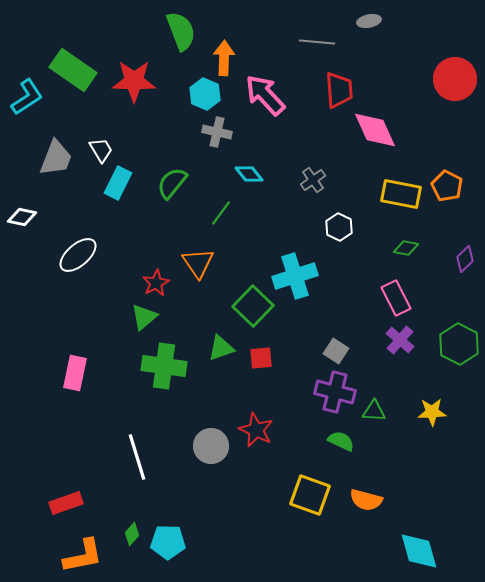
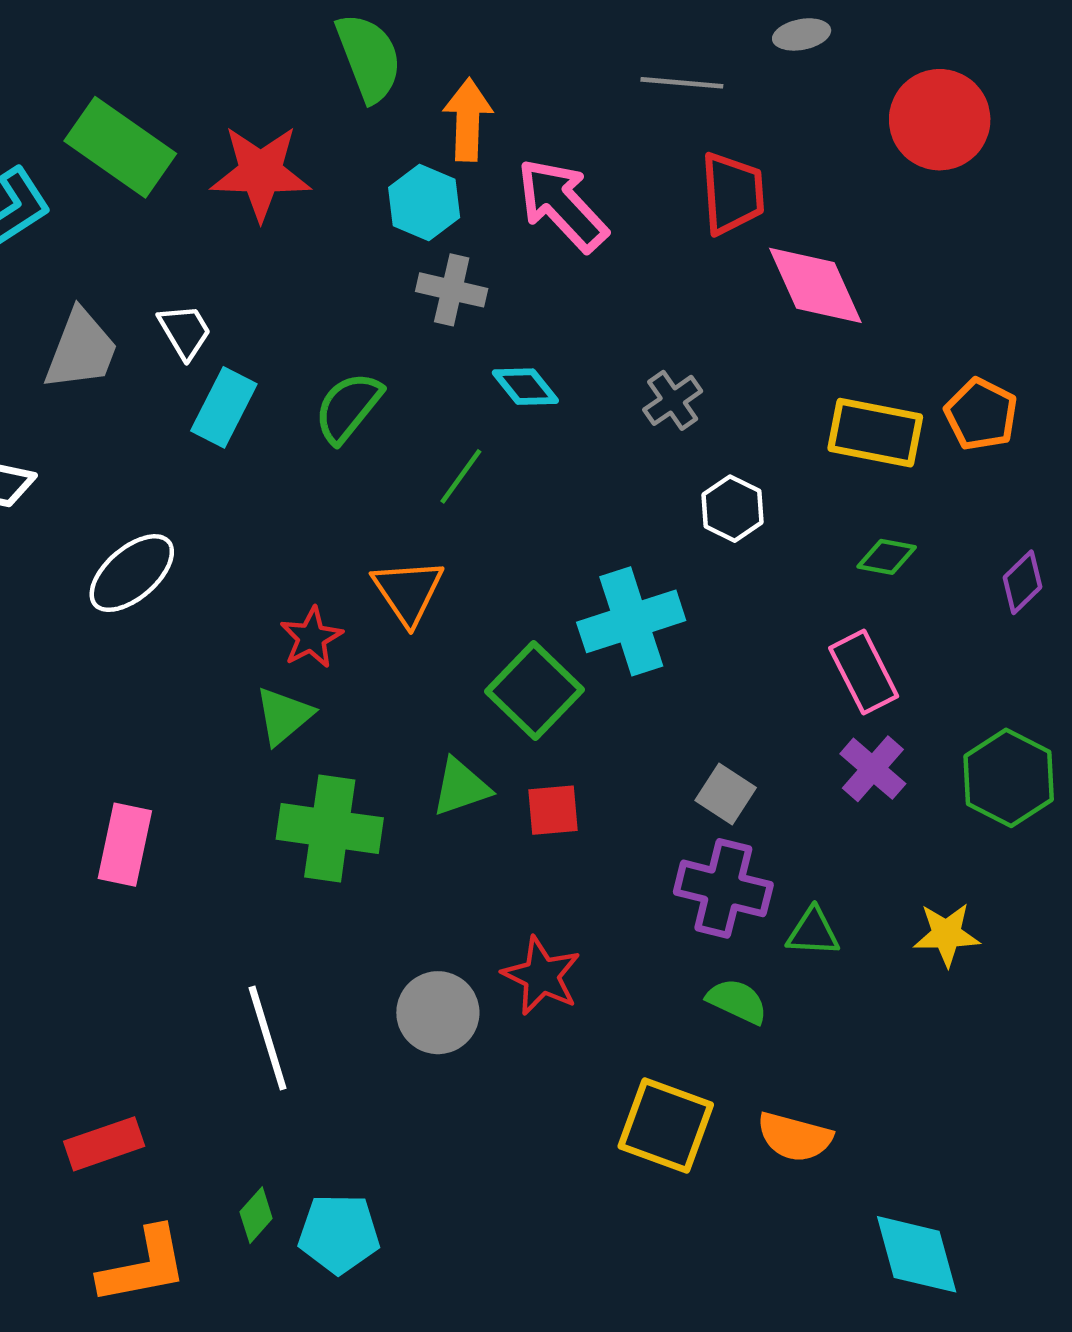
red circle: (455, 79) -> (940, 120), moved

